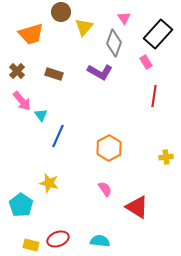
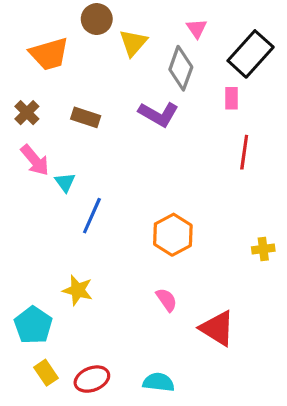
pink rectangle: (146, 62) -> (232, 98), turned 32
yellow rectangle: (31, 245) -> (46, 373), moved, turned 42

